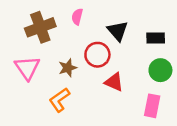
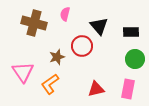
brown cross: (40, 27) -> (34, 23), turned 35
pink triangle: (27, 68) -> (23, 72), moved
red triangle: (114, 82) -> (96, 89), moved, turned -36

